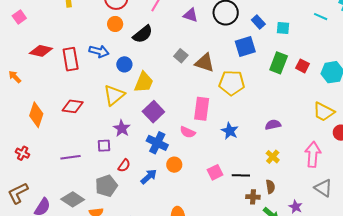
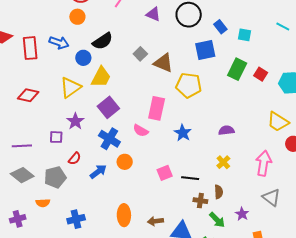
black semicircle: (143, 34) -> (103, 41), moved
gray diamond: (73, 199) -> (22, 175), moved

